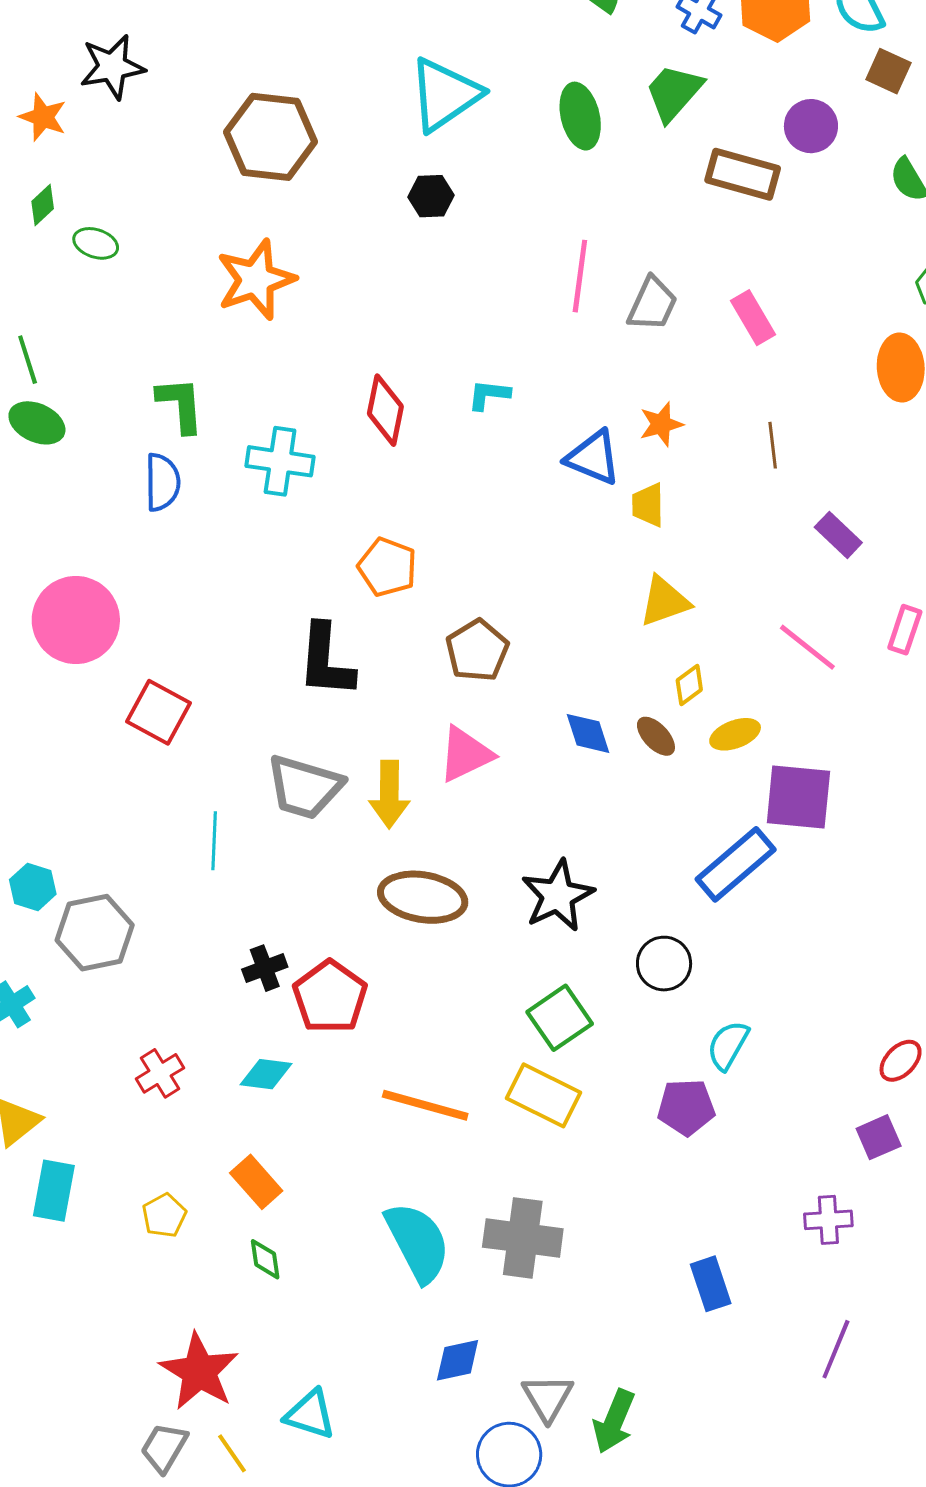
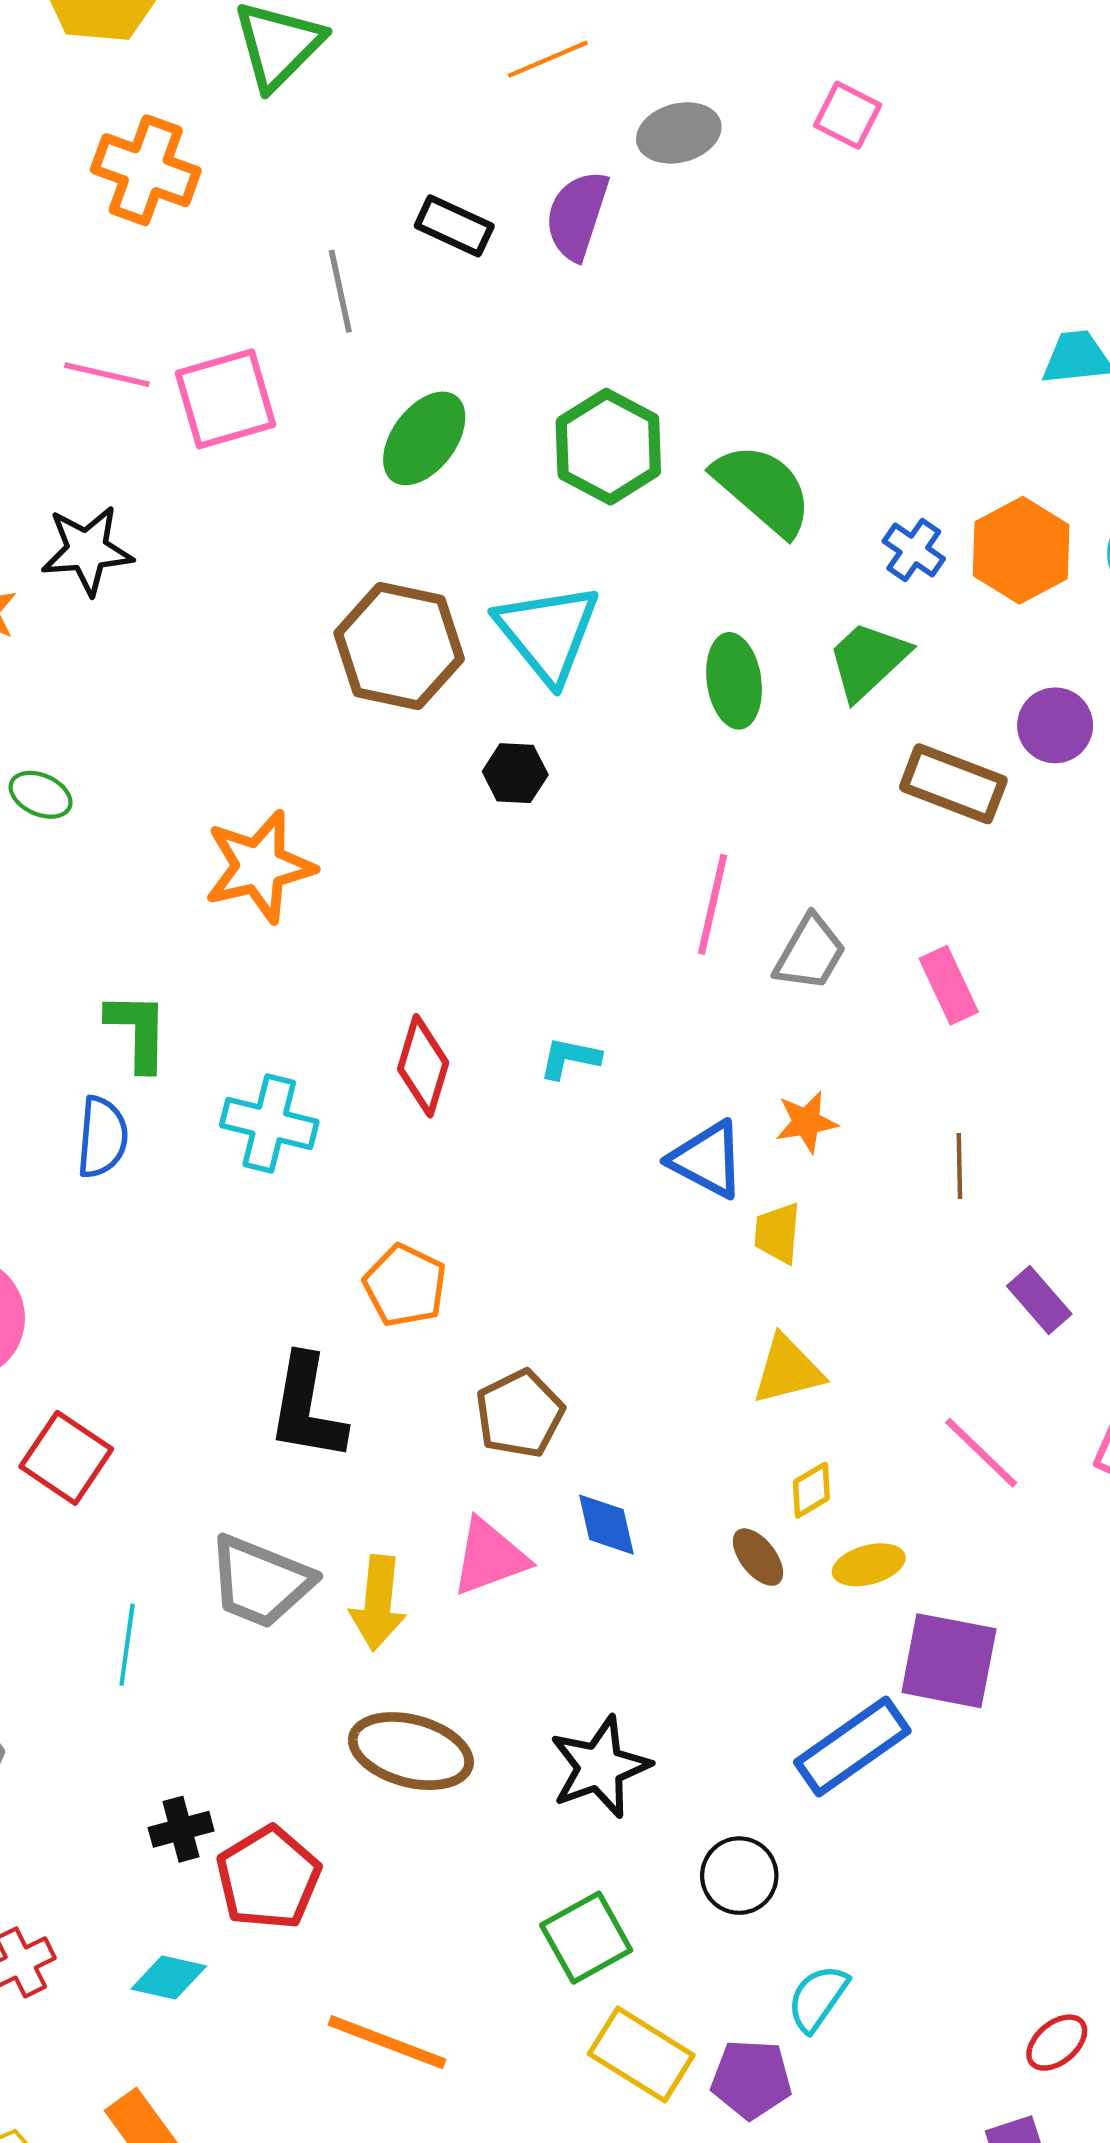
cyan triangle: (445, 94) -> (548, 633), turned -40
brown hexagon: (271, 137) -> (399, 646), moved
blue diamond: (588, 733) -> (606, 1525), moved
yellow rectangle: (544, 1095) -> (641, 2055), moved

